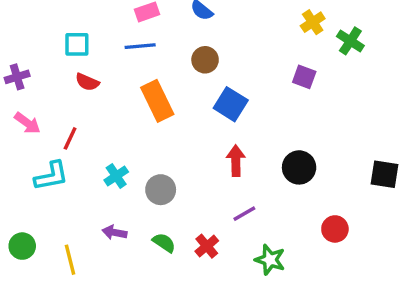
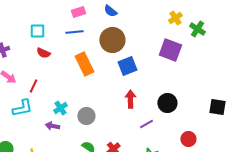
brown circle: (205, 60) -> (112, 40), size x1.6
purple square: (304, 77) -> (170, 50), size x1.6
blue square: (231, 104) -> (127, 66), turned 36
purple line: (244, 214) -> (146, 124), moved
purple arrow: (114, 232) -> (52, 126), moved

